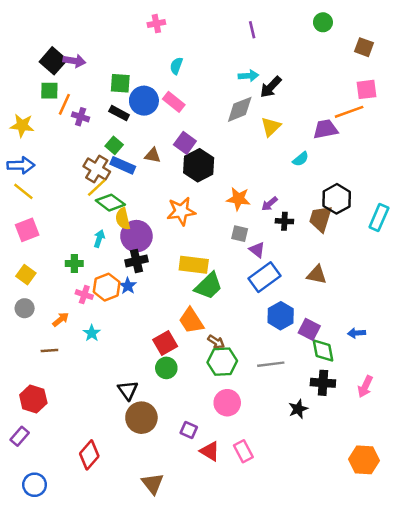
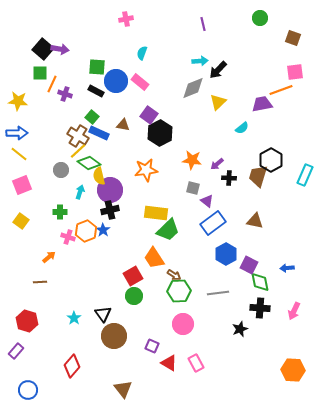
gray circle: (25, 308) -> (61, 170), moved
cyan star: (92, 333) -> (74, 318), moved

